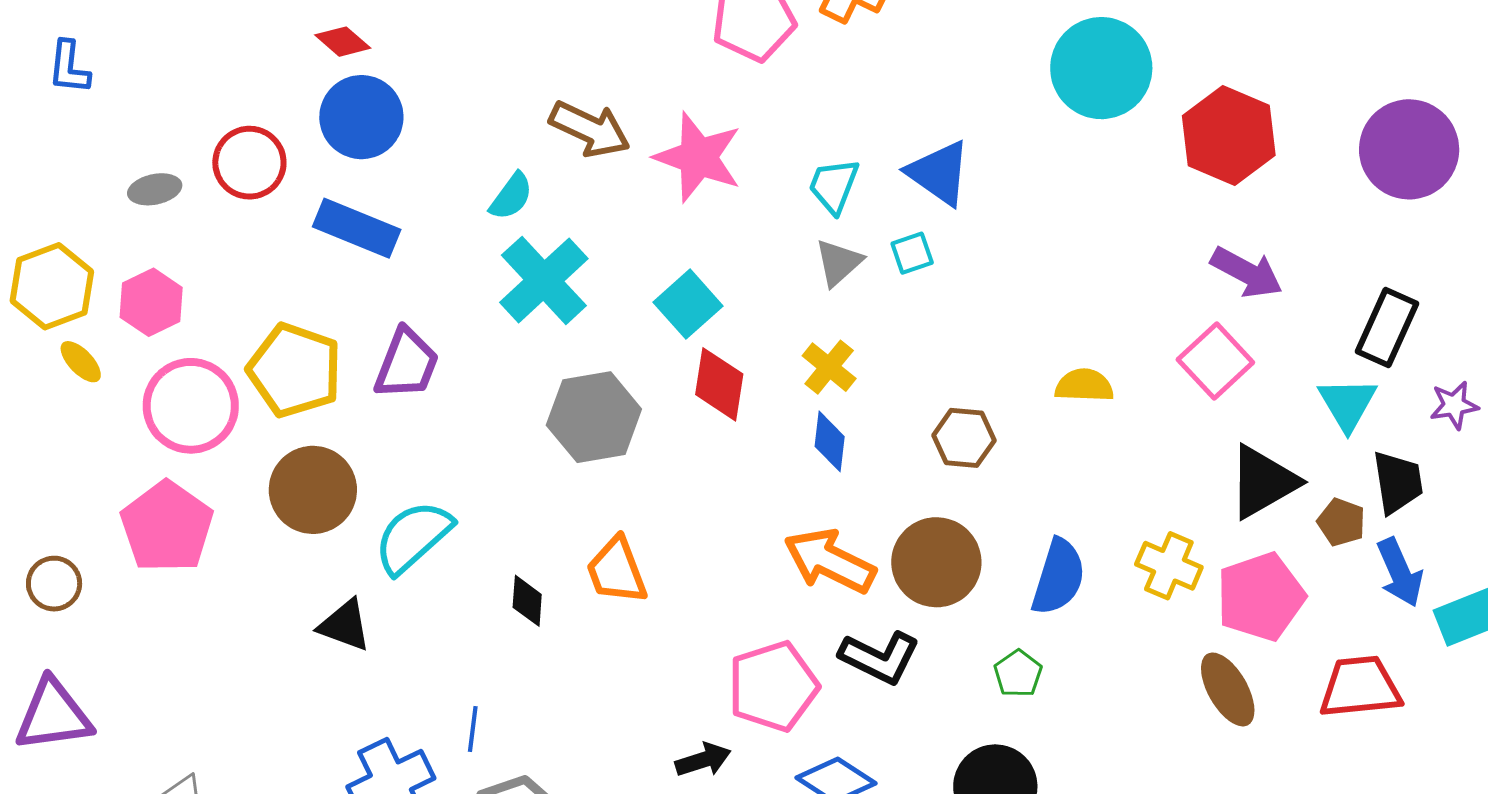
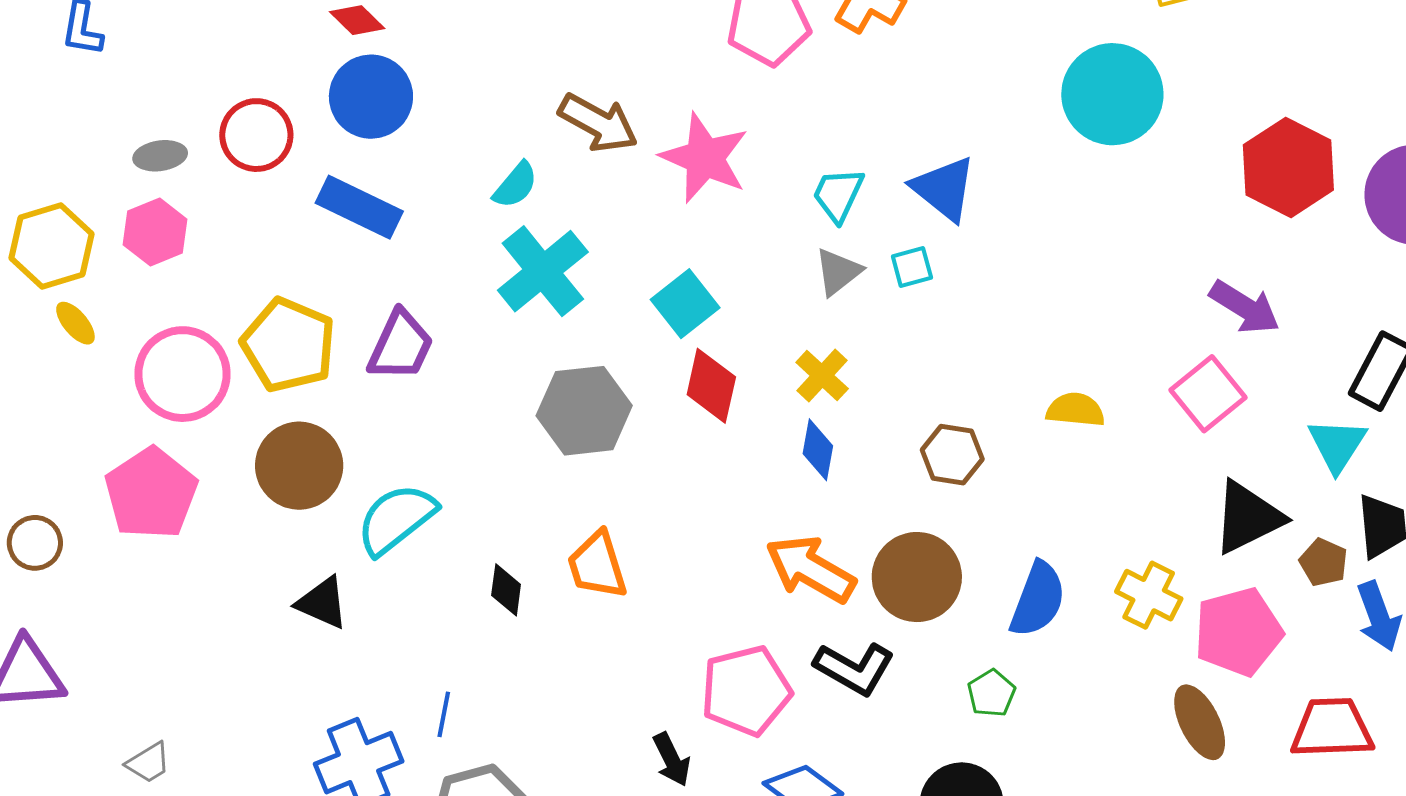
red hexagon: (1229, 136) -> (1288, 167), moved
pink hexagon: (151, 302) -> (155, 232), moved
black arrow: (703, 760) -> (672, 760), turned 78

